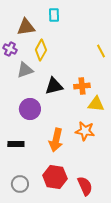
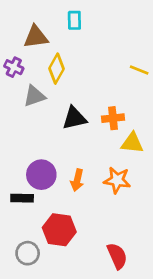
yellow line: (101, 51) -> (139, 70), turned -40
purple circle: (30, 109) -> (41, 175), moved
orange arrow: (56, 140) -> (77, 180), moved, size x0.7
red hexagon: (55, 177) -> (59, 230), moved

